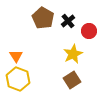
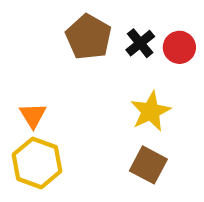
red circle: (89, 31) -> (179, 47), moved
brown square: (72, 80) -> (148, 165), turned -30

